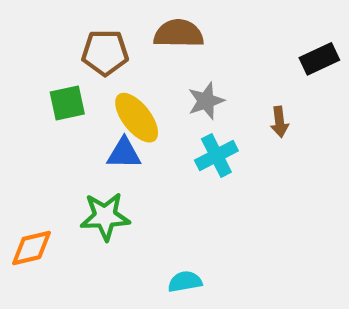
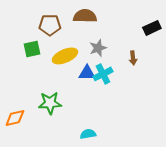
yellow ellipse: (137, 118) -> (65, 56), turned -75
blue triangle: (124, 153) -> (87, 73), moved

